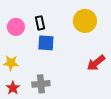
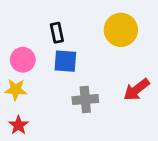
pink circle: (16, 27) -> (23, 60), moved
gray cross: (41, 84) -> (85, 100), moved

